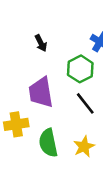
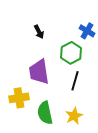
black line: (85, 103) -> (75, 81), turned 54

